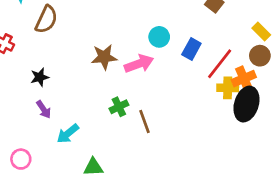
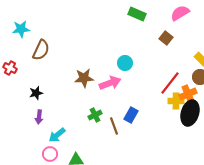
blue rectangle: (191, 49) -> (131, 115), moved
purple arrow: (44, 109) -> (39, 117), turned 40
pink circle: (21, 159) -> (50, 154), moved

